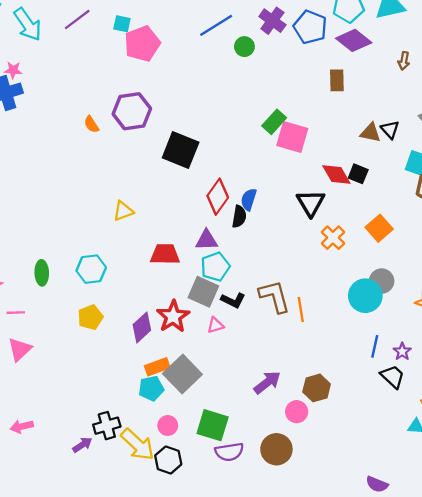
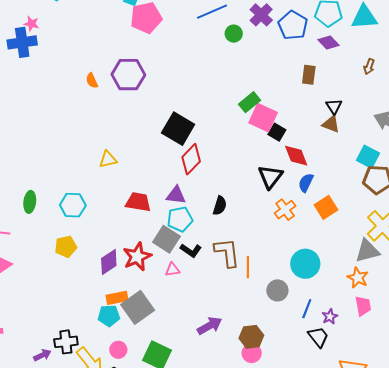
purple diamond: (354, 40) -> (329, 43), size x0.7
black triangle: (390, 130) -> (334, 106), moved
black square: (181, 150) -> (178, 129), moved
black square: (358, 174) -> (277, 132), moved
blue semicircle: (249, 199) -> (306, 183), moved
black semicircle: (239, 217) -> (220, 206), moved
gray circle: (382, 281) -> (277, 290), moved
pink circle: (297, 412) -> (252, 353), moved

